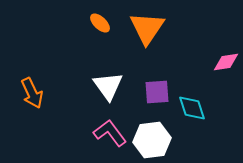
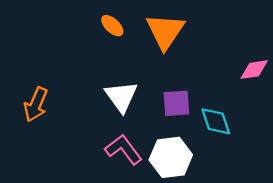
orange arrow: (32, 93) -> (36, 104), turned 48

